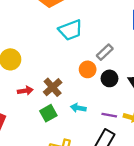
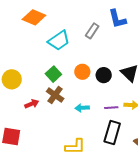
gray rectangle: (105, 52) -> (92, 31), moved
green square: (48, 113) -> (53, 74), moved

